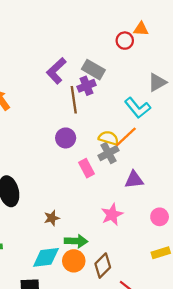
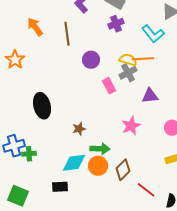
purple cross: (86, 86) -> (116, 24), moved
brown line: (74, 100) -> (67, 34), moved
orange line: (126, 137) -> (143, 59), turned 40

